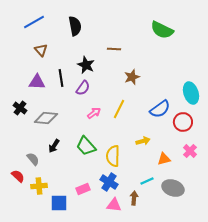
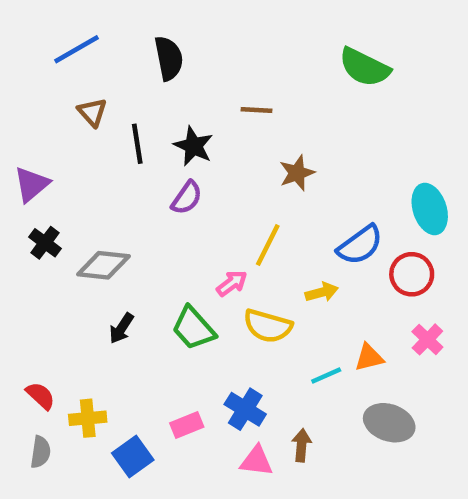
black line: (61, 78) -> (137, 144), moved
purple triangle: (37, 82) -> (31, 184), moved, turned -42
pink arrow: (94, 113) -> (232, 283), moved
yellow arrow: (143, 141) -> (322, 292), moved
yellow semicircle: (113, 156) -> (268, 326), moved, turned -75
gray semicircle: (33, 159) -> (40, 452), moved, turned 48
cyan line: (147, 181) -> (326, 375), moved
blue square: (59, 203) -> (133, 456), turned -36

